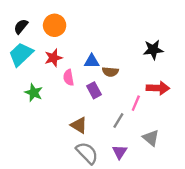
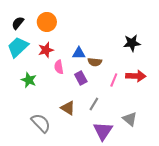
pink line: (136, 103) -> (114, 80), moved
gray line: (118, 120) -> (94, 104), moved
purple triangle: (120, 152) -> (103, 131), size x1.5
gray semicircle: (87, 153) -> (41, 123), moved

